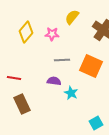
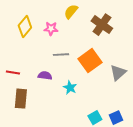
orange square: (91, 66) -> (90, 61), turned 30
purple semicircle: (54, 81) -> (45, 76), moved
brown rectangle: (22, 104) -> (21, 99), turned 30

